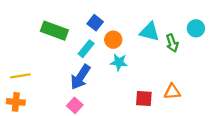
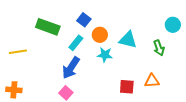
cyan triangle: (149, 32) -> (128, 40), moved
green arrow: (172, 43) -> (159, 48), moved
yellow line: (20, 76) -> (18, 52), moved

